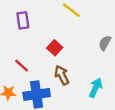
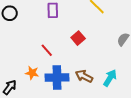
brown arrow: (62, 75) -> (84, 76), moved, turned -42

